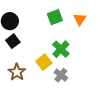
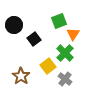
orange triangle: (80, 19) -> (73, 34), moved
black square: (13, 41) -> (34, 39), moved

